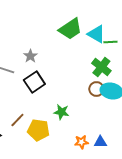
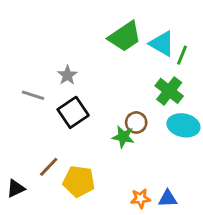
green line: (110, 42) -> (182, 55), turned -64
brown circle: (96, 89) -> (136, 122), moved
green star: (61, 112) -> (123, 137), moved

